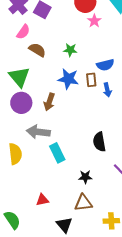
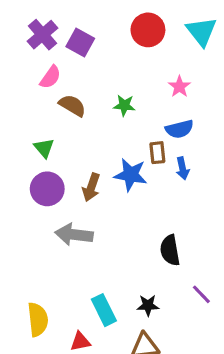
pink star: (94, 21) -> (179, 87), moved
green triangle: (19, 77) -> (44, 148), size x0.6
blue star: (68, 79) -> (131, 175), moved
cyan rectangle: (57, 153) -> (104, 310), moved
yellow semicircle: (15, 154) -> (38, 320), moved

